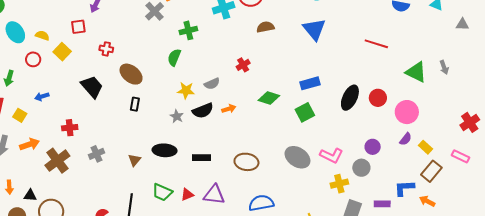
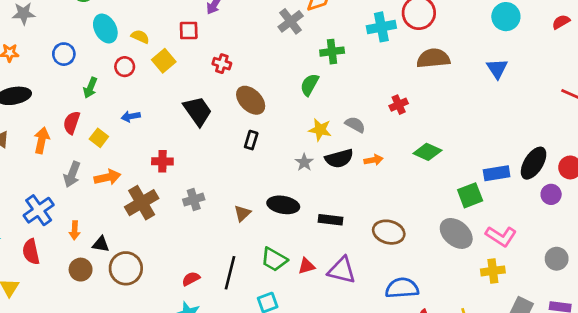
brown semicircle: (265, 27) -> (433, 58), size x1.4
blue triangle: (314, 29) -> (497, 69), size x0.7
blue rectangle: (310, 83) -> (497, 173), moved
gray semicircle: (212, 84) -> (355, 125), turned -133
green square: (305, 112) -> (470, 195), moved
purple circle: (373, 147) -> (551, 194), moved
gray circle: (361, 168) -> (557, 259), moved
yellow cross: (339, 184) -> (493, 271), moved

